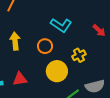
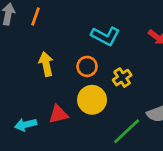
yellow cross: (79, 55) -> (122, 78), moved
yellow circle: (57, 71) -> (92, 100), moved

